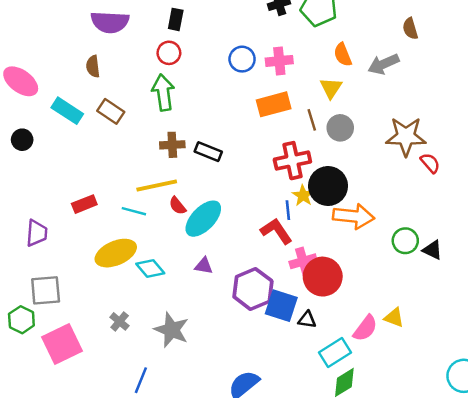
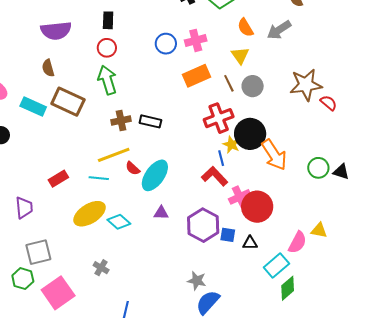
brown rectangle: (111, 111) -> (68, 102), size x1.5
orange arrow: (354, 216) -> (274, 155), turned 60
blue square: (281, 306) -> (228, 235), size x0.6
gray star: (172, 330) -> (197, 281), moved, size x0.7

